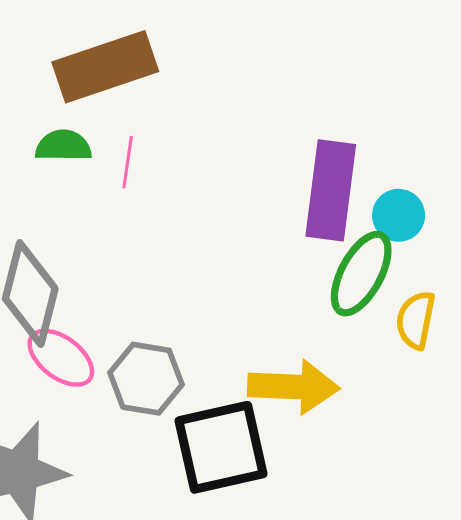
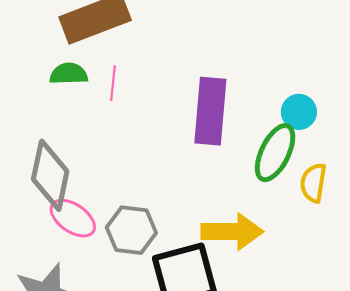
purple rectangle: (331, 190) -> (210, 111), moved

